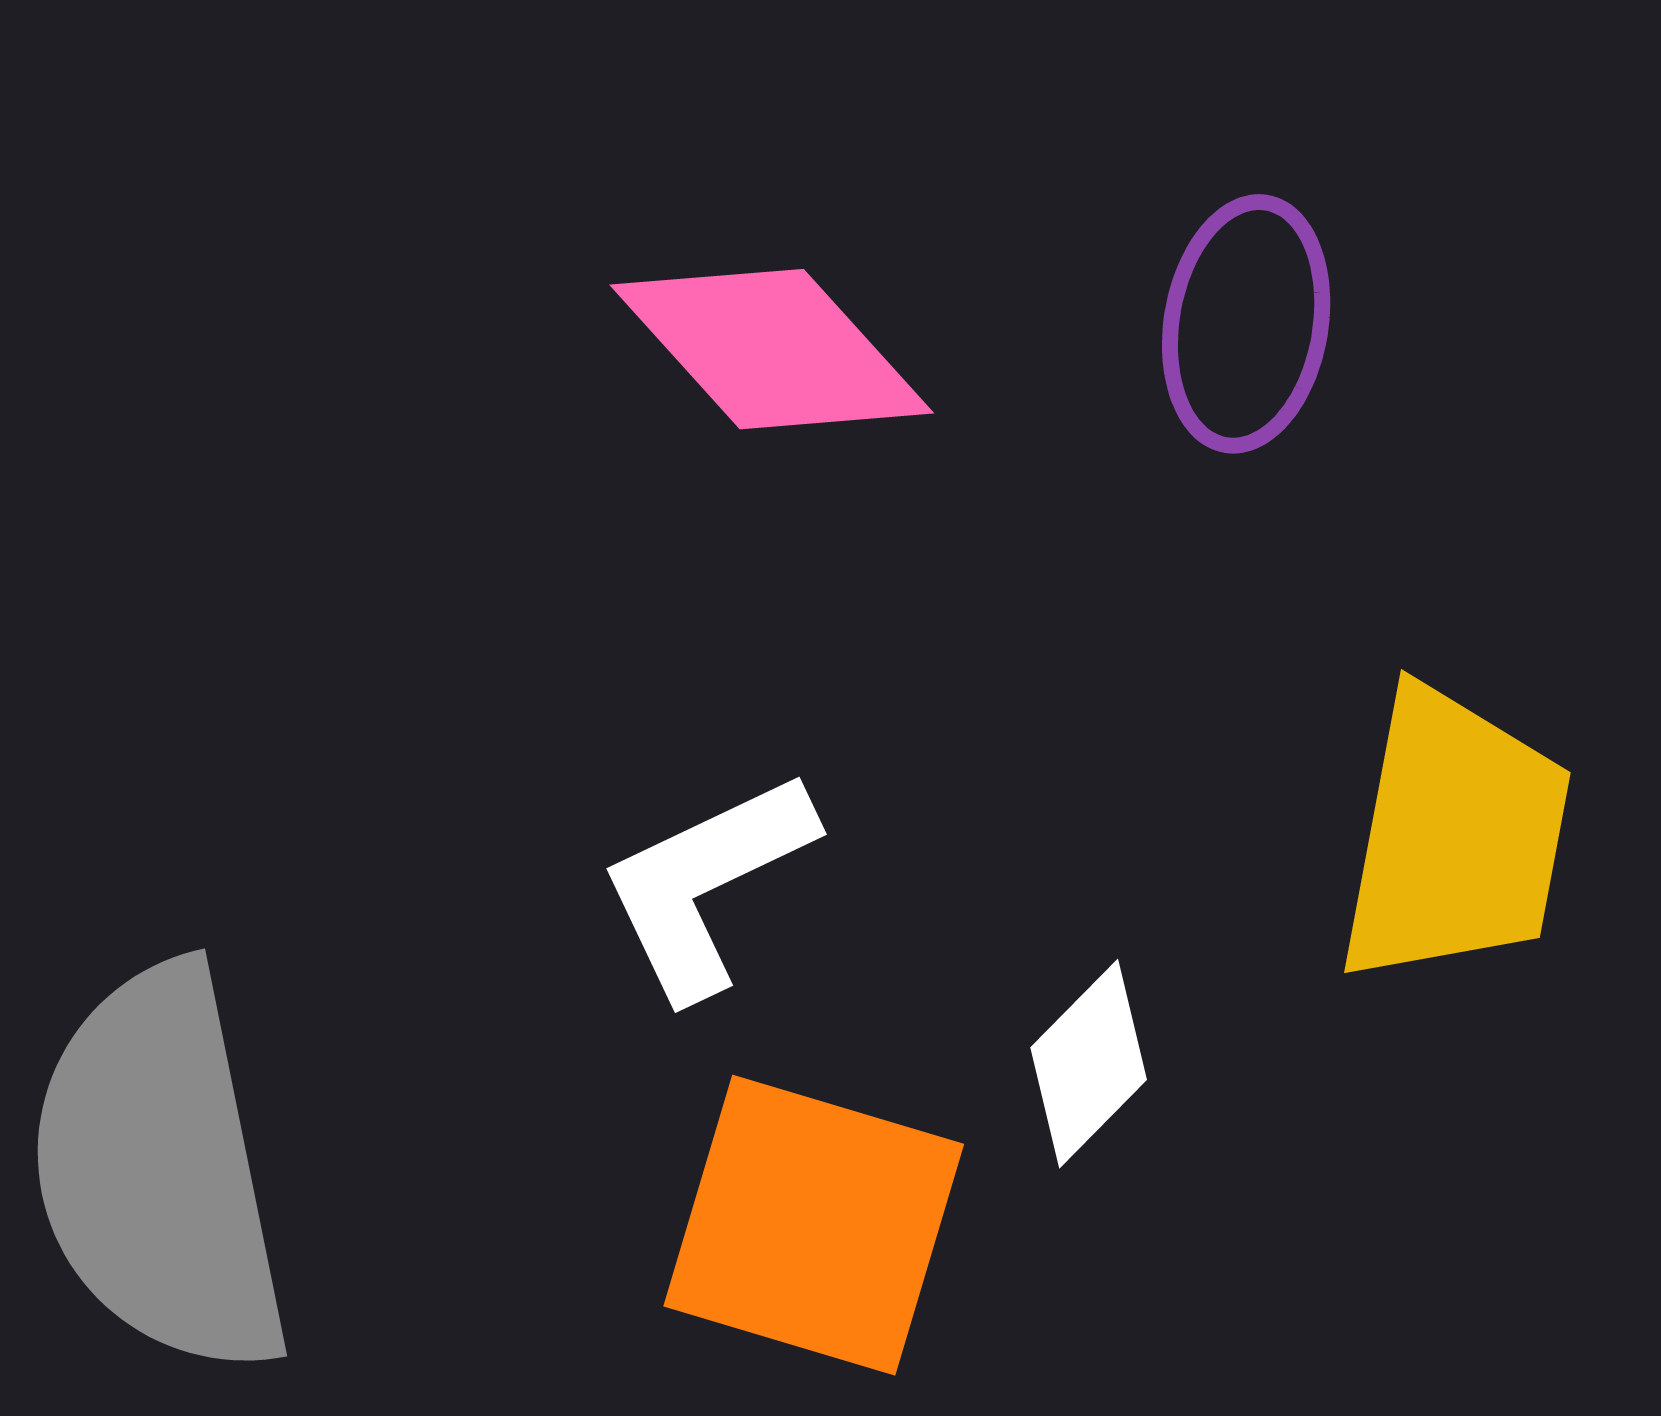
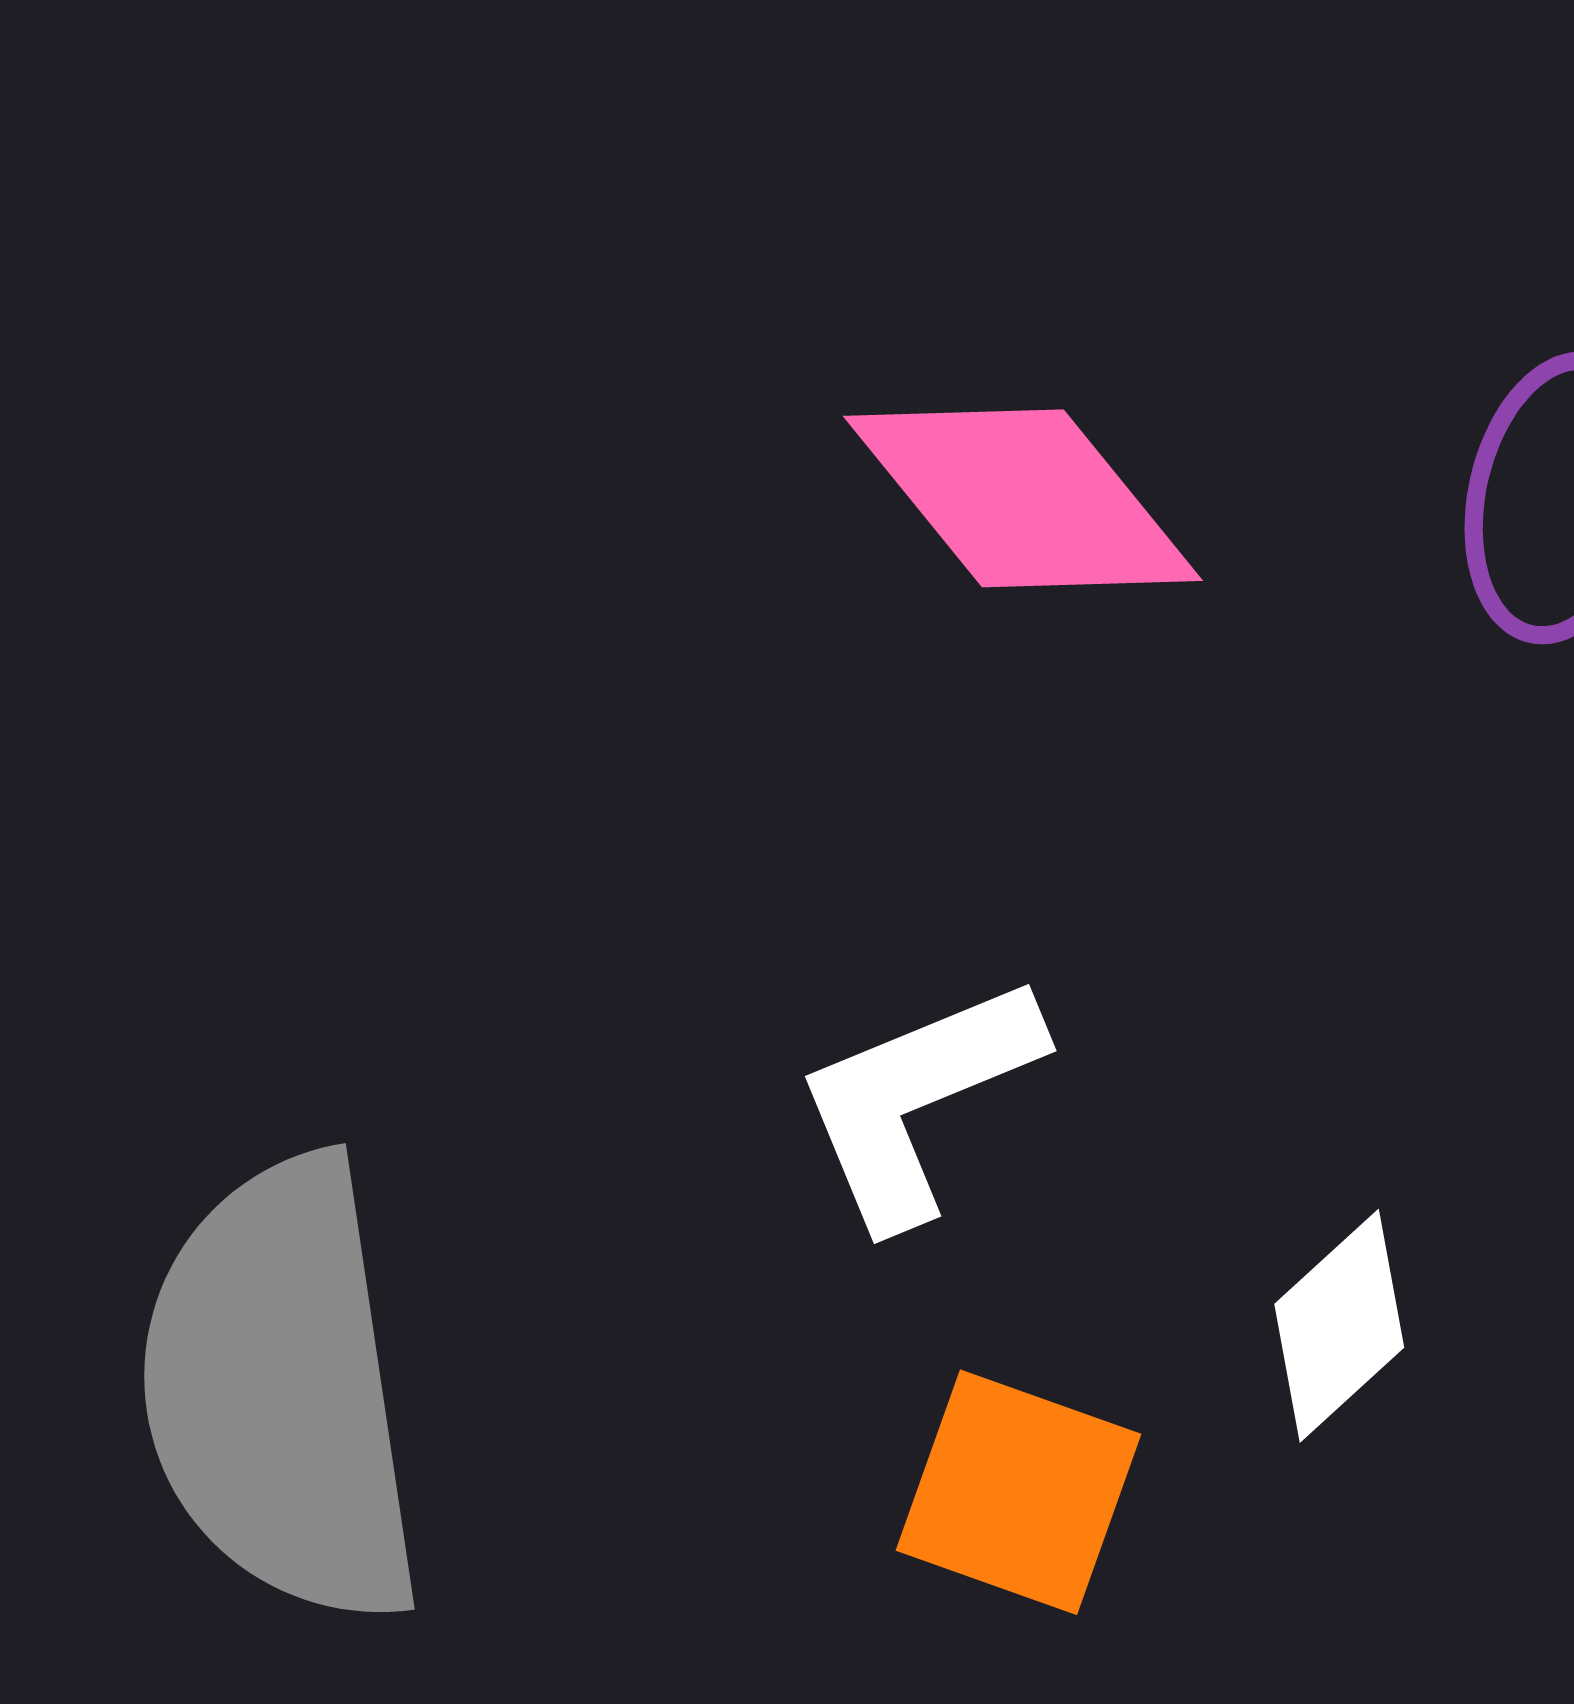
orange square: (814, 1225) -> (1019, 1492), size x0.7

